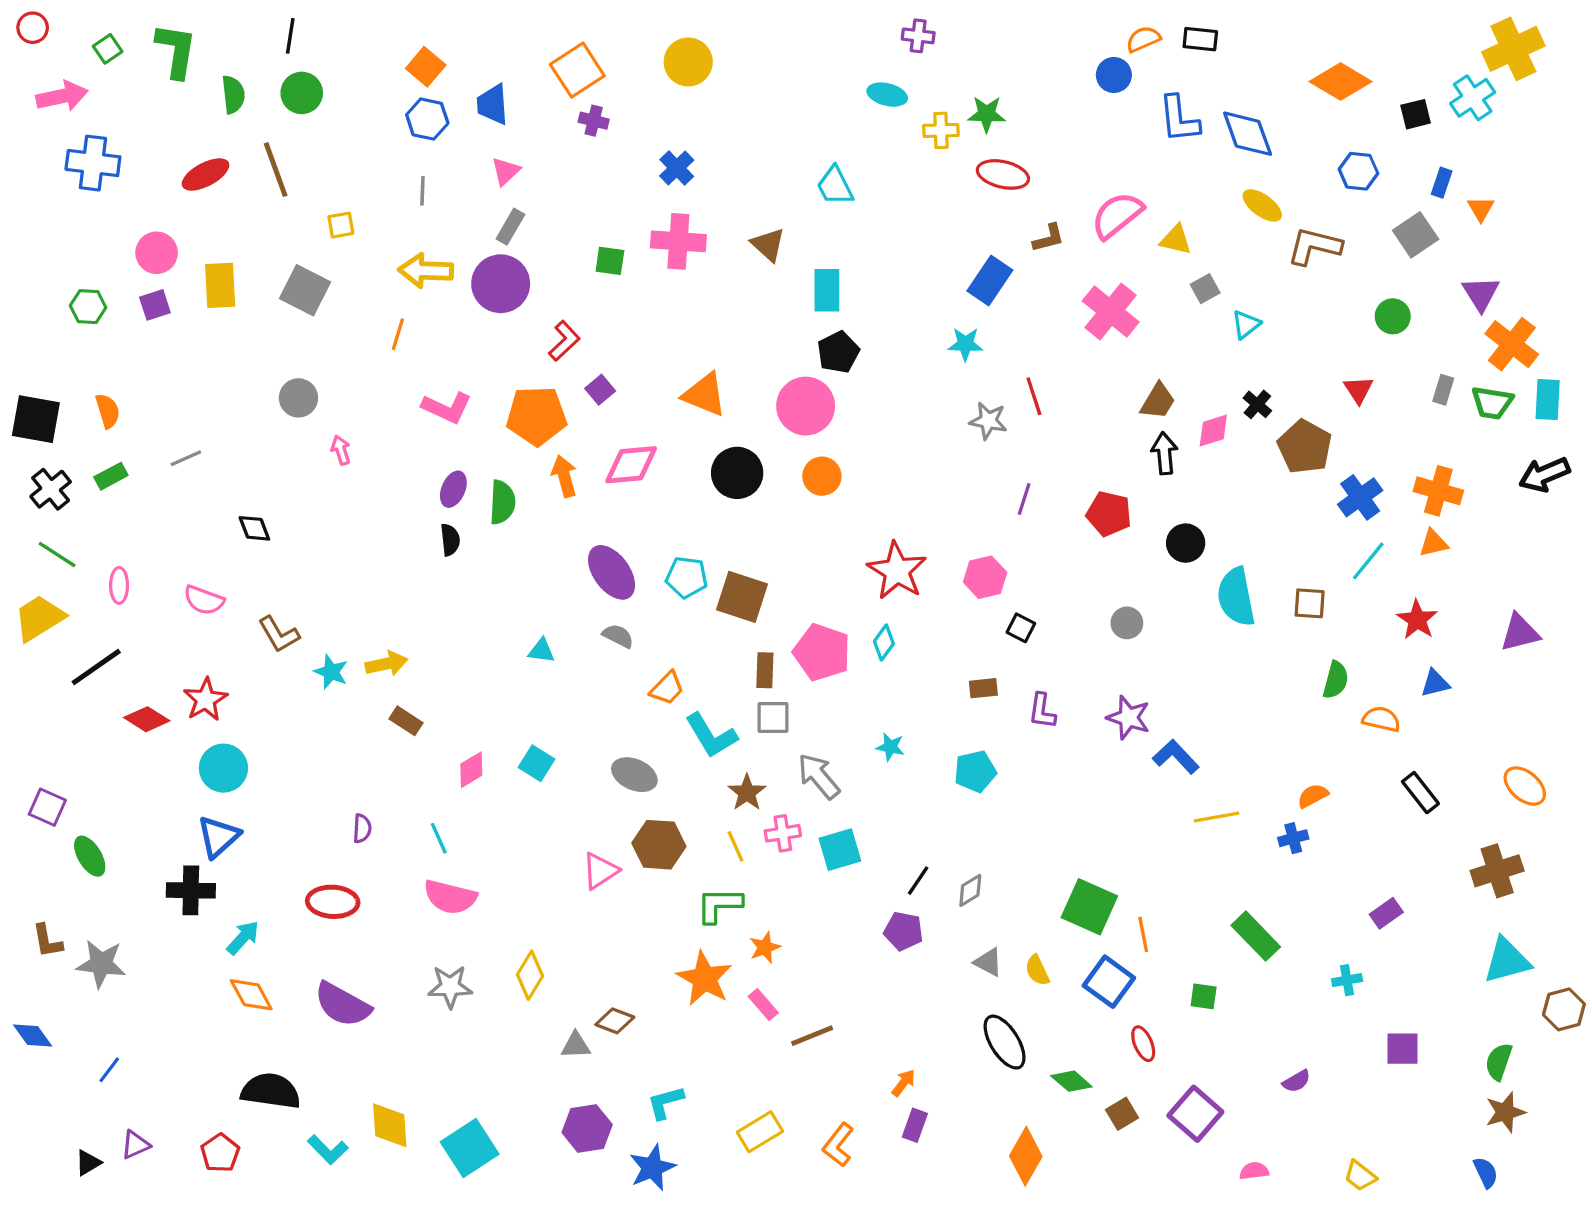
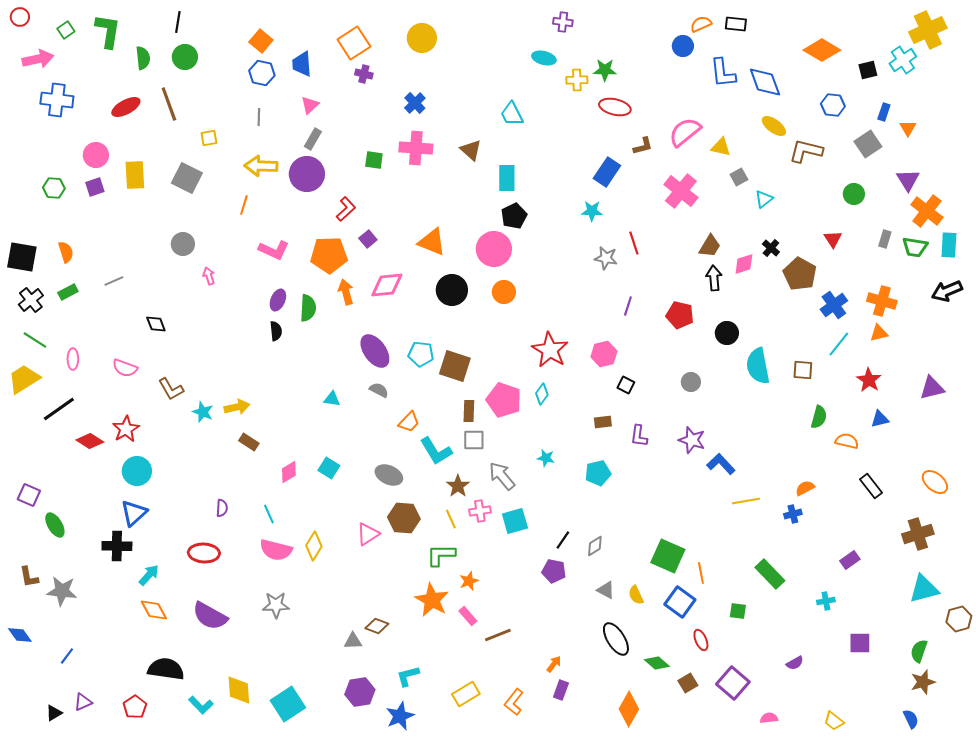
yellow diamond: (530, 975) -> (314, 546), moved

